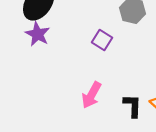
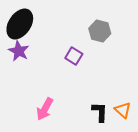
pink arrow: (91, 95) -> (45, 109), moved

